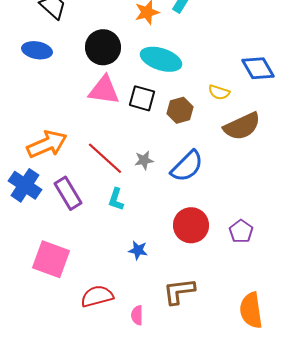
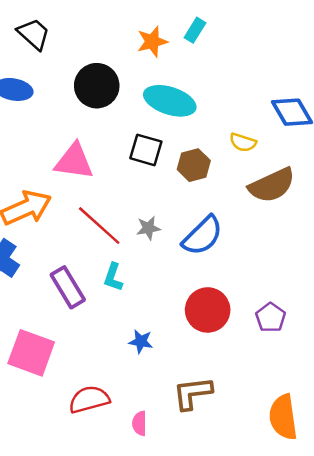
pink triangle: (104, 90) -> (74, 161), moved
purple rectangle: (68, 193) -> (68, 287), moved

